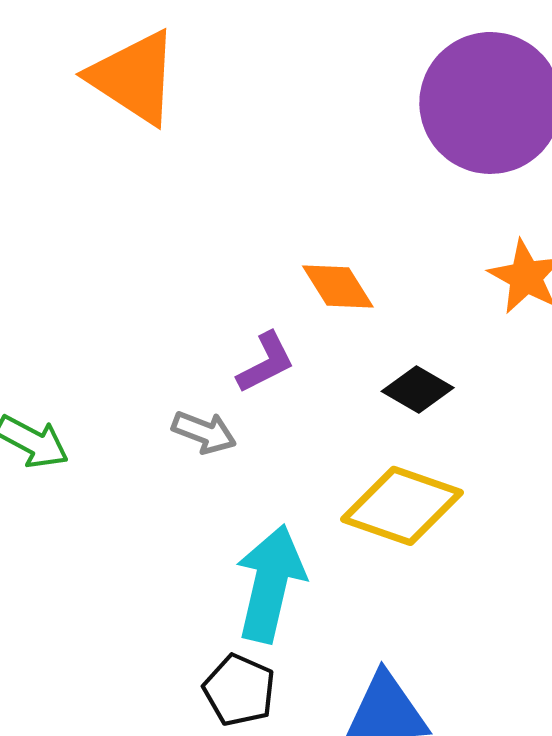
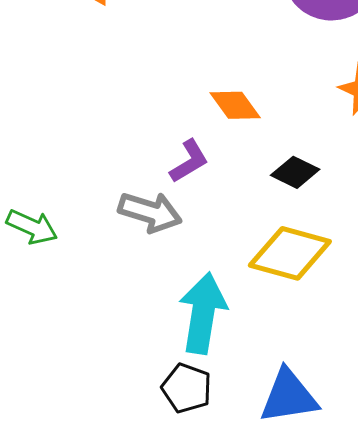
gray arrow: (204, 432) -> (150, 212), size x1.4

